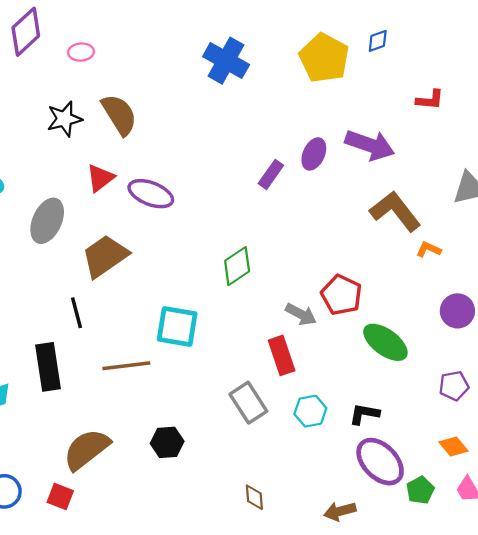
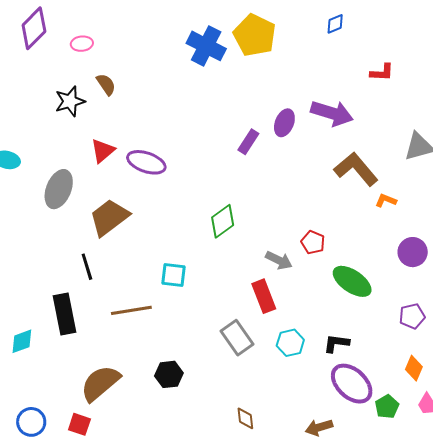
yellow pentagon: (324, 58) -> (255, 35), moved
brown semicircle: (119, 115) -> (106, 84), moved, size x0.6
red pentagon: (342, 295) -> (313, 242), size x0.7
cyan square: (177, 327) -> (173, 275), size x0.7
orange diamond: (454, 447) -> (414, 368), turned 65

